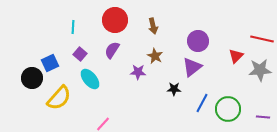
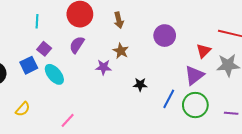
blue square: (50, 63) -> (29, 65), moved
purple triangle: (192, 67) -> (194, 75), moved
yellow semicircle: (59, 98) -> (23, 109), moved, size x0.6

